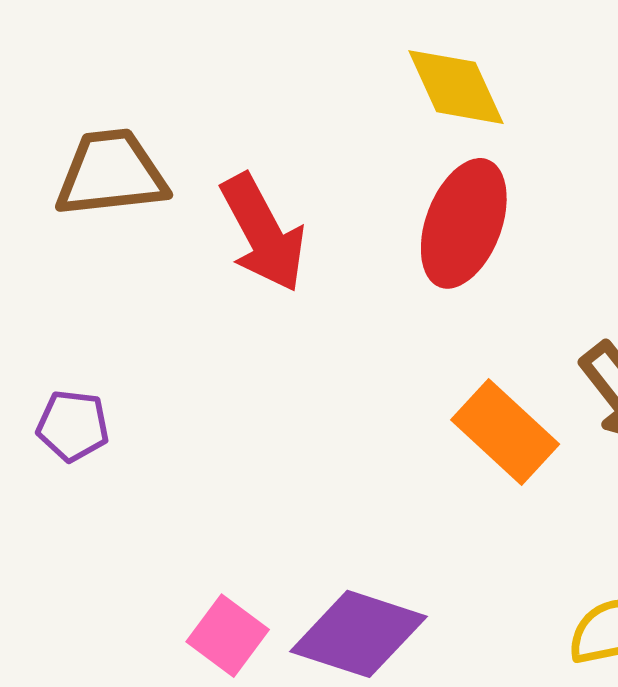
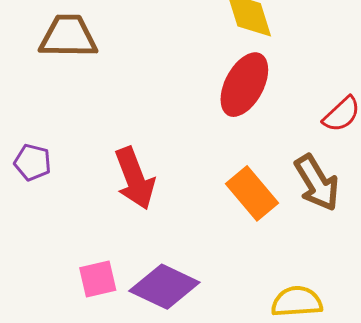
red arrow: (263, 233) -> (135, 178), moved
pink square: (228, 636) -> (98, 279), turned 33

